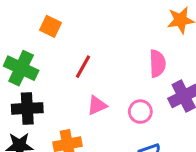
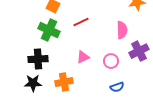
red line: (83, 67) -> (81, 22), moved, turned 35
green cross: (21, 68) -> (49, 30), moved

